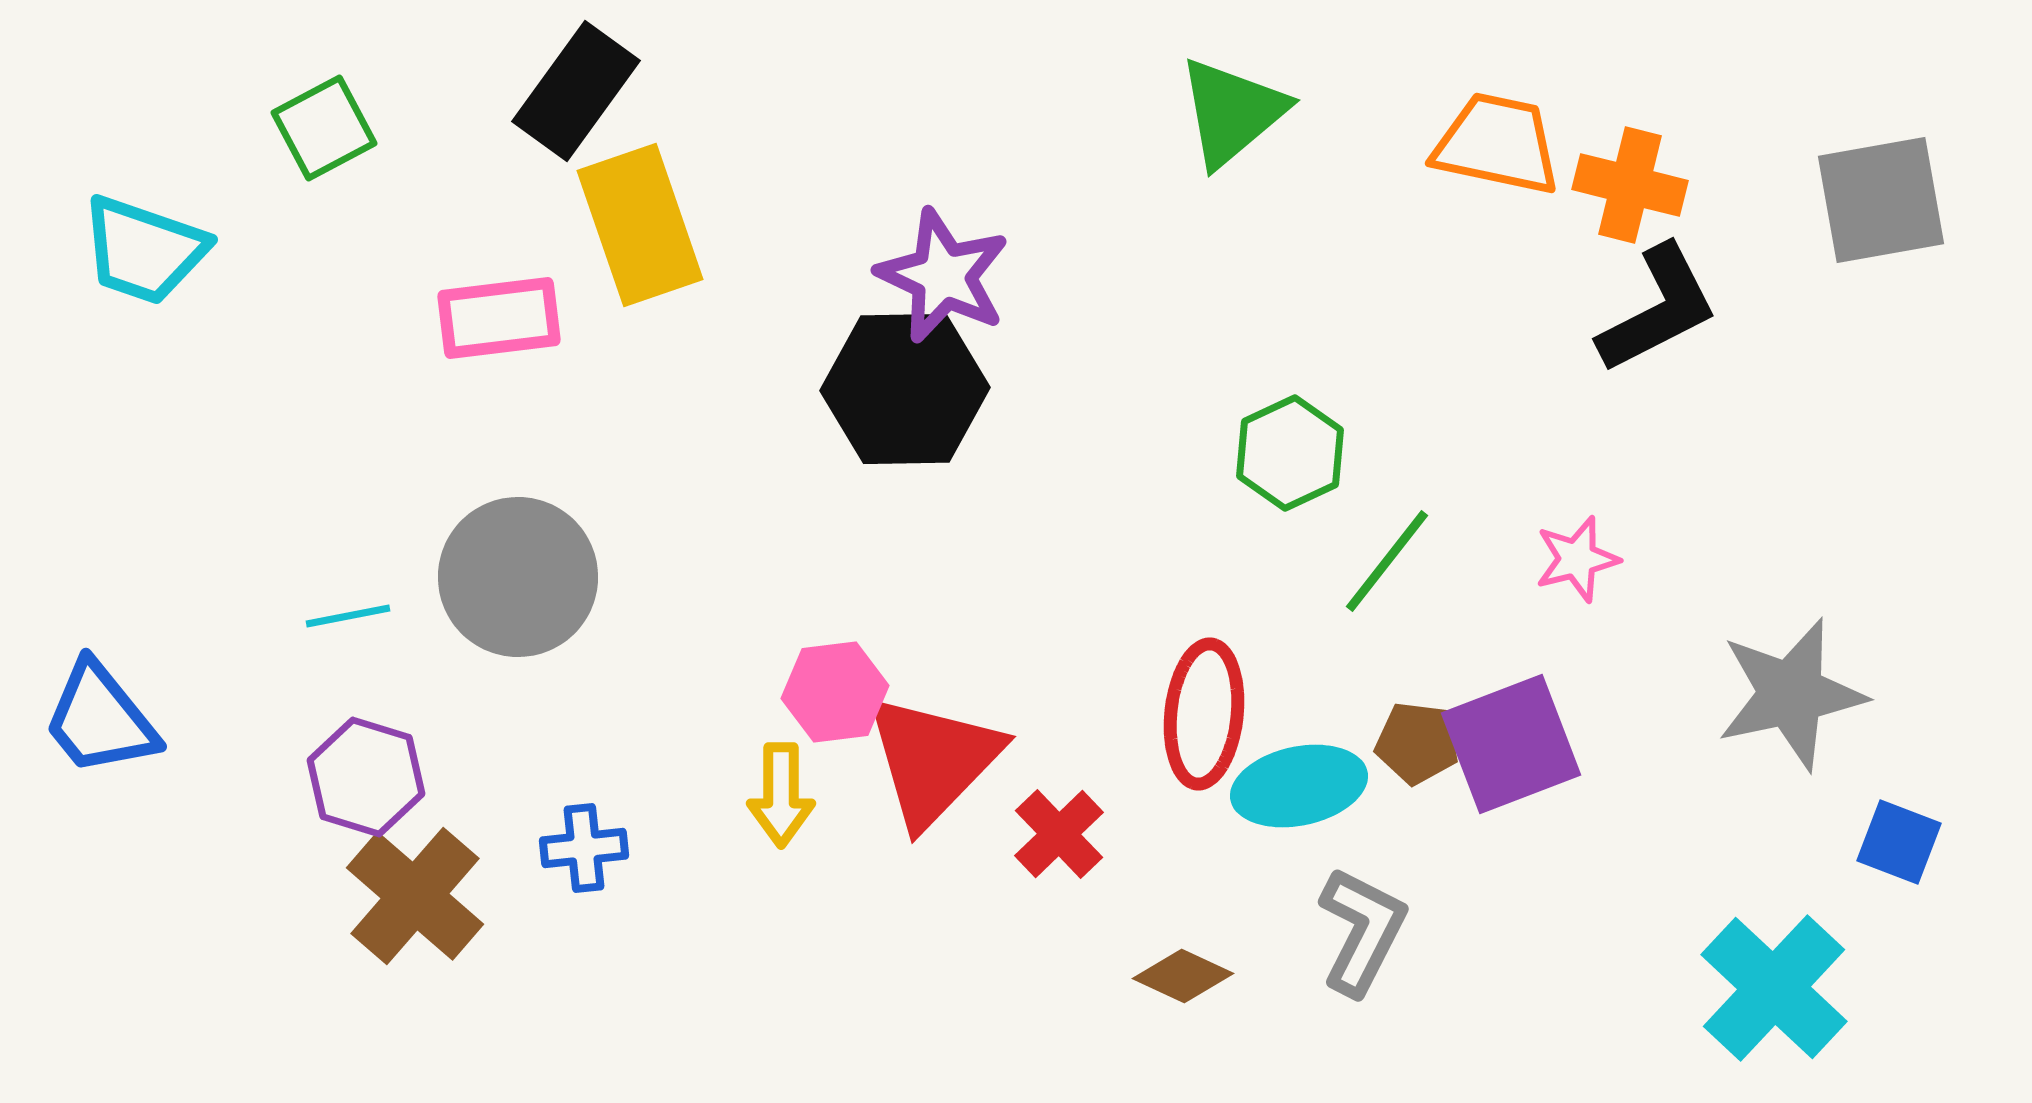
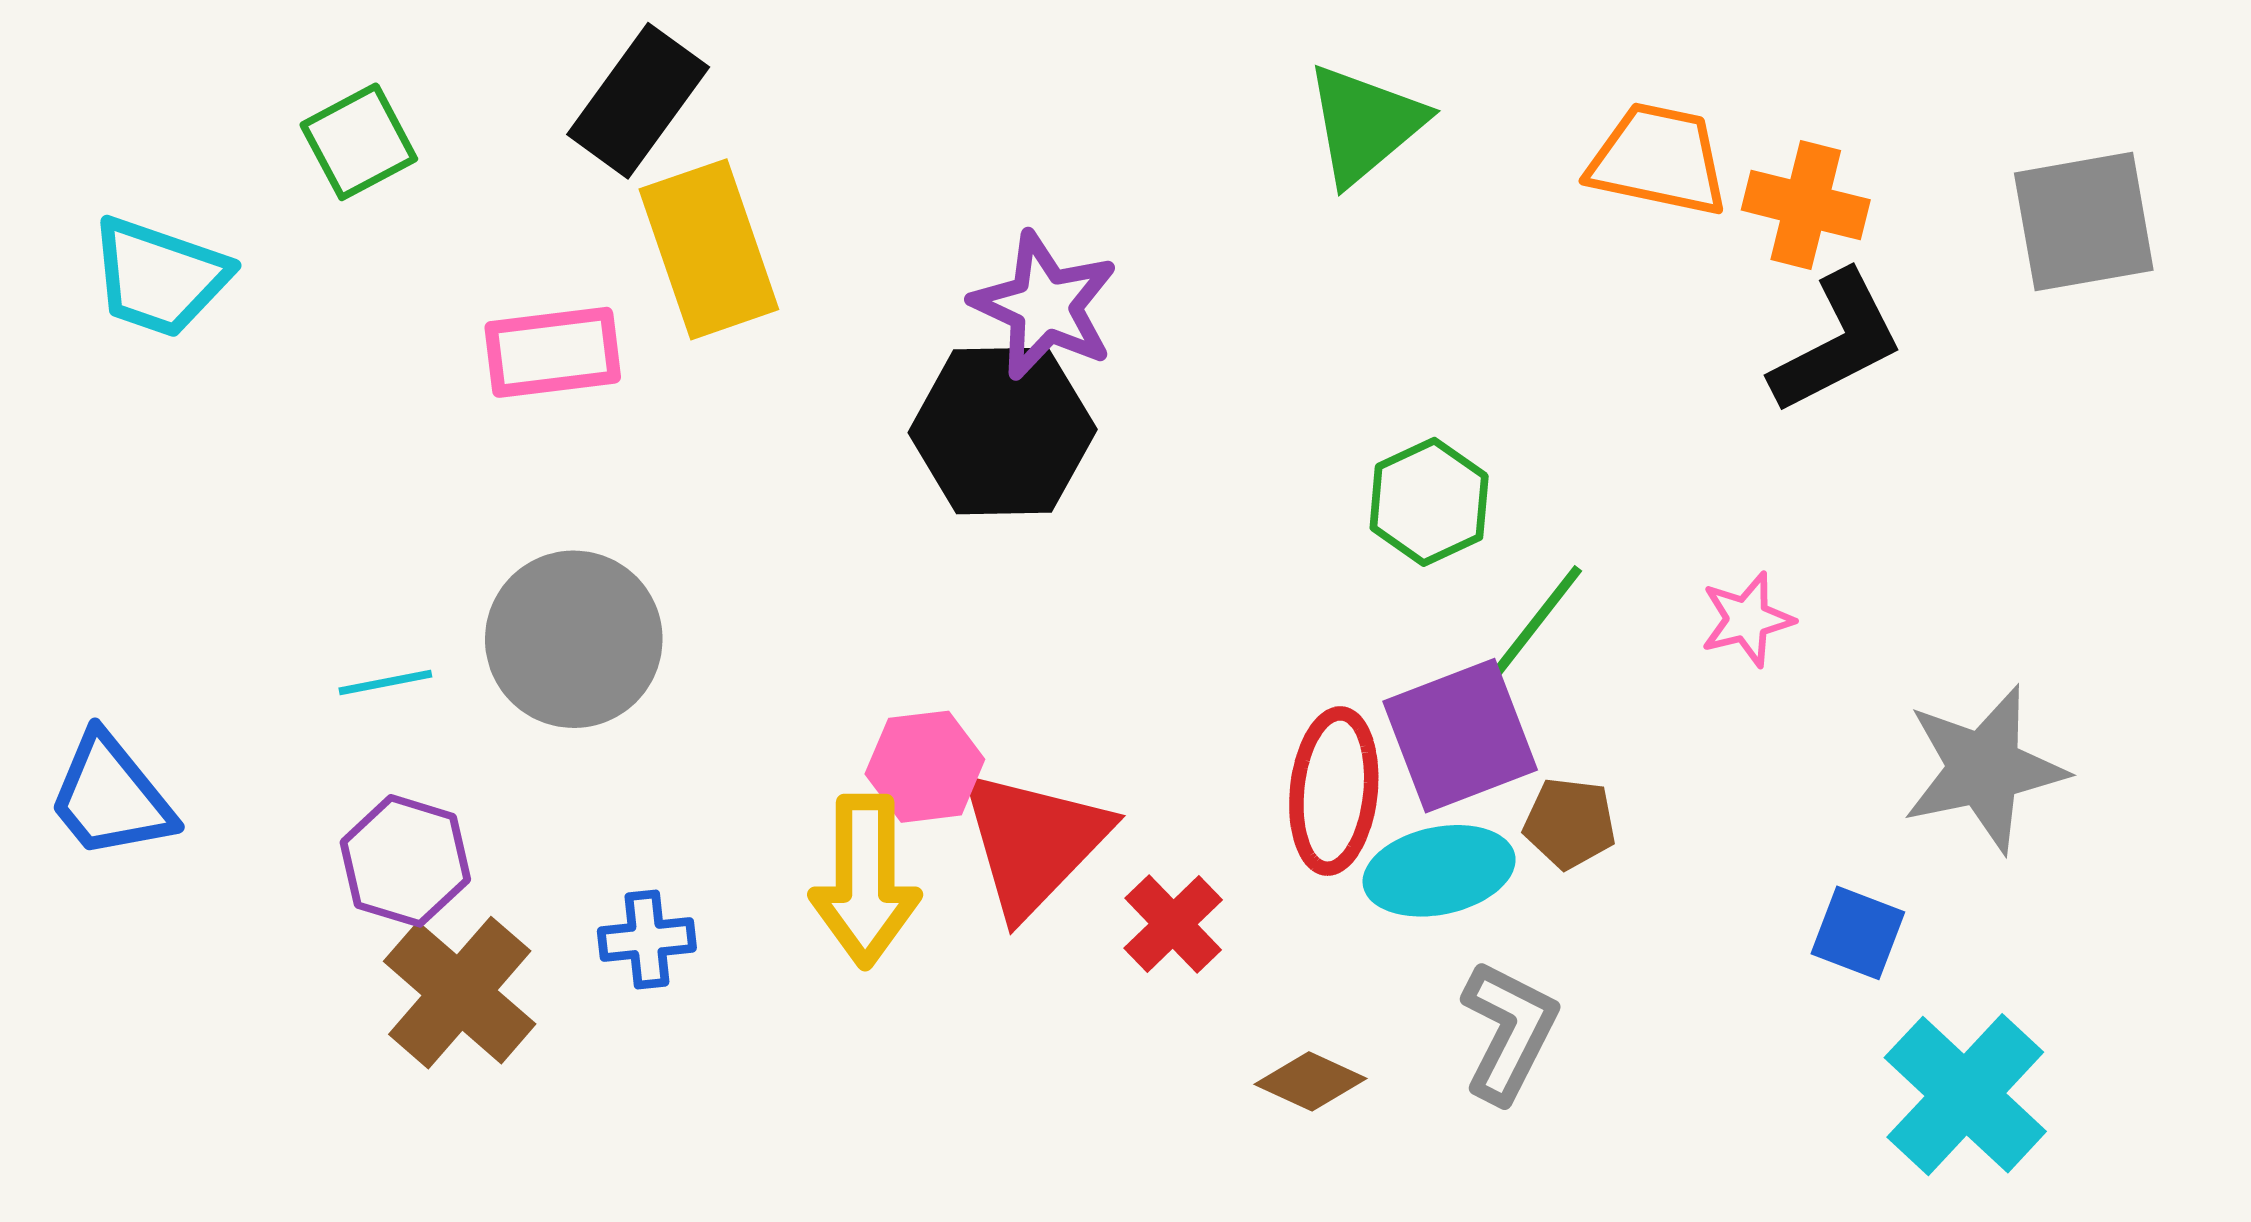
purple square: (1511, 744) -> (1460, 736), moved
yellow arrow: (781, 795) -> (865, 881), size x1.5
blue square: (1899, 842) -> (1858, 933), moved

